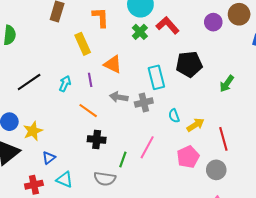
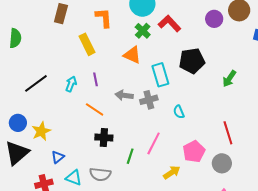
orange triangle: (113, 64) -> (132, 55), moved
yellow arrow: (195, 125) -> (172, 172), moved
gray semicircle: (105, 179) -> (100, 174), moved

